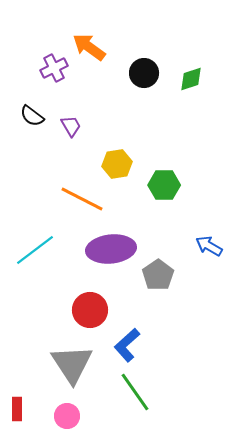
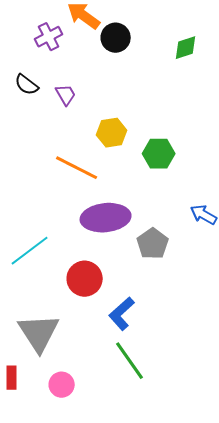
black circle: (144, 73) -> (116, 38), moved
cyan line: (35, 250) -> (30, 251), moved
gray triangle: (72, 364) -> (39, 333), moved

